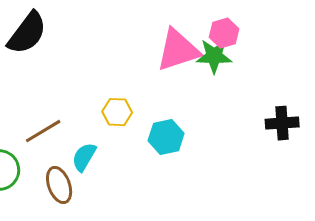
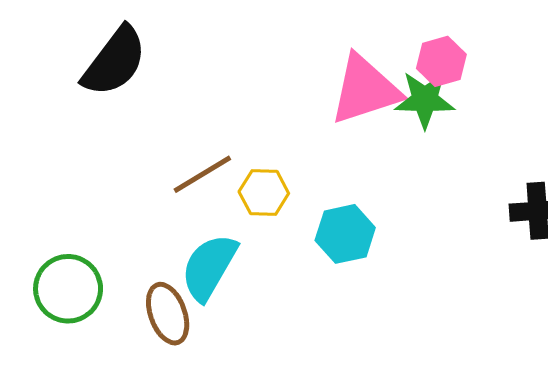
brown line: (43, 131) -> (202, 174), moved
cyan semicircle: (84, 157) -> (209, 267), size x1.4

